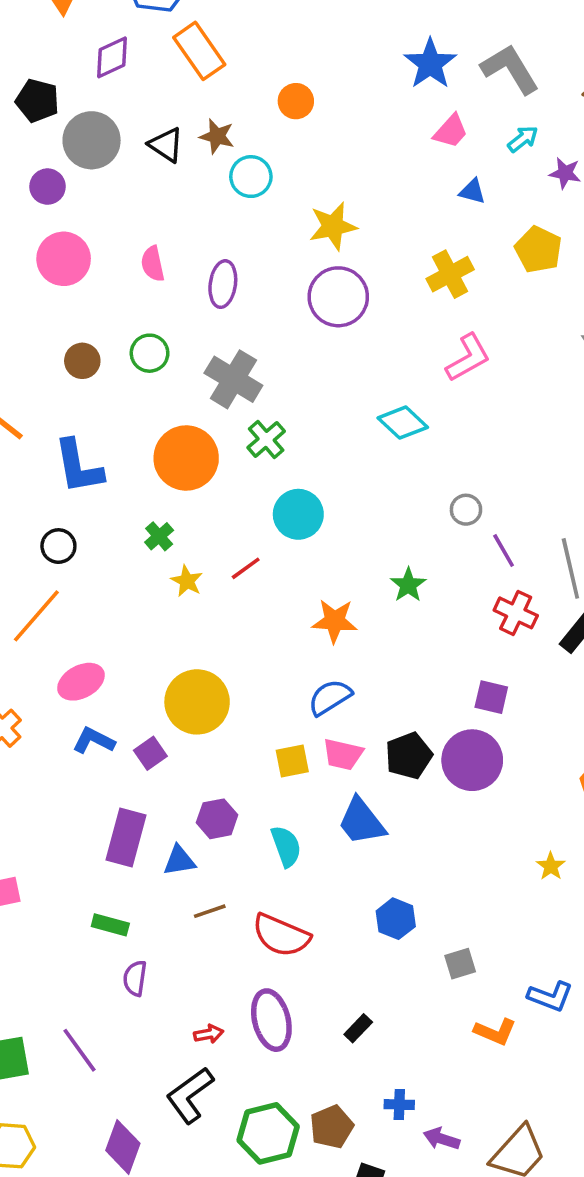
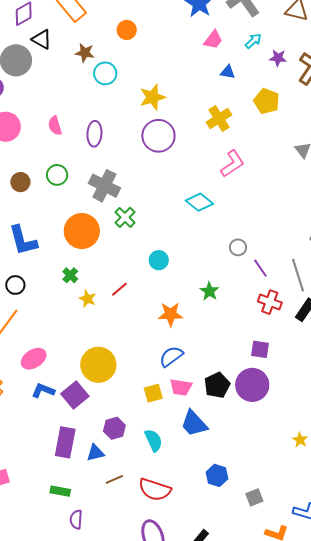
black triangle: (166, 145) -> (42, 39), moved
cyan circle: (298, 514) -> (159, 260), moved, size x0.7
purple square: (150, 753) -> (75, 395), size x1.5

